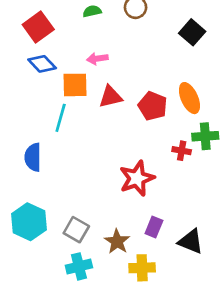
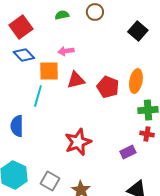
orange ellipse: (189, 98) -> (136, 81), turned 35
red cross: (182, 151) -> (147, 134), moved
red star: (137, 178) -> (78, 142), moved
purple rectangle: (154, 227) -> (128, 152), moved, turned 42

